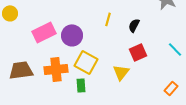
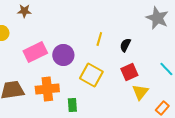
yellow square: (86, 62) -> (91, 75), moved
yellow triangle: (121, 72) -> (140, 92), moved

